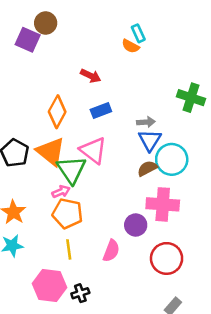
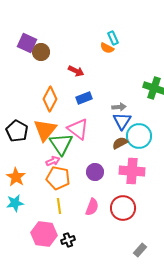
brown circle: (46, 23) -> (41, 52), moved
orange triangle: (51, 152) -> (45, 130), turned 30
purple circle: (136, 225) -> (95, 172), moved
red circle: (167, 258) -> (123, 208), moved

